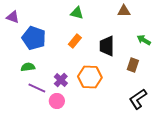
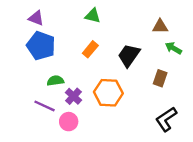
brown triangle: (124, 11) -> (160, 26), moved
purple triangle: (13, 17) -> (36, 18), moved
black trapezoid: (107, 46) -> (129, 55), turned 35
green semicircle: (28, 67) -> (55, 81), moved

